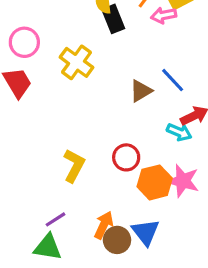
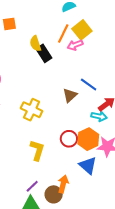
yellow cross: (77, 62) -> (32, 110), moved
orange hexagon: (155, 182) -> (88, 139), moved
blue triangle: (146, 232) -> (88, 165), moved
brown circle: (117, 240) -> (54, 194), moved

